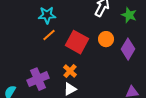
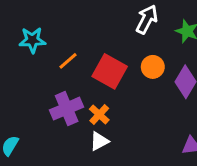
cyan star: (47, 15) -> (32, 40), moved
purple cross: (38, 79) -> (67, 109), moved

